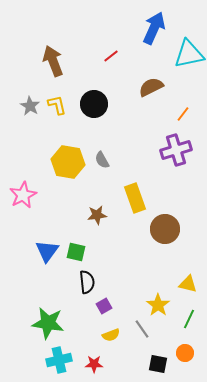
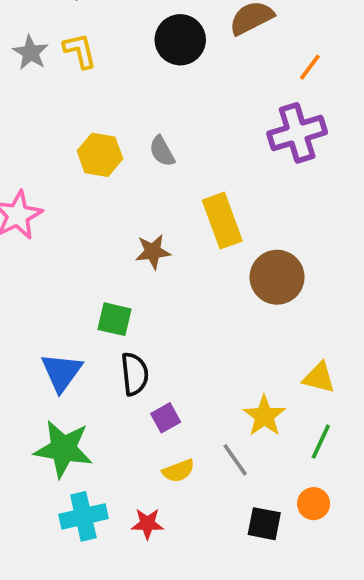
black circle: (94, 104) -> (180, 40), moved
yellow hexagon: (68, 162) -> (100, 155), size x0.7
blue triangle: (47, 251) -> (62, 372), moved

